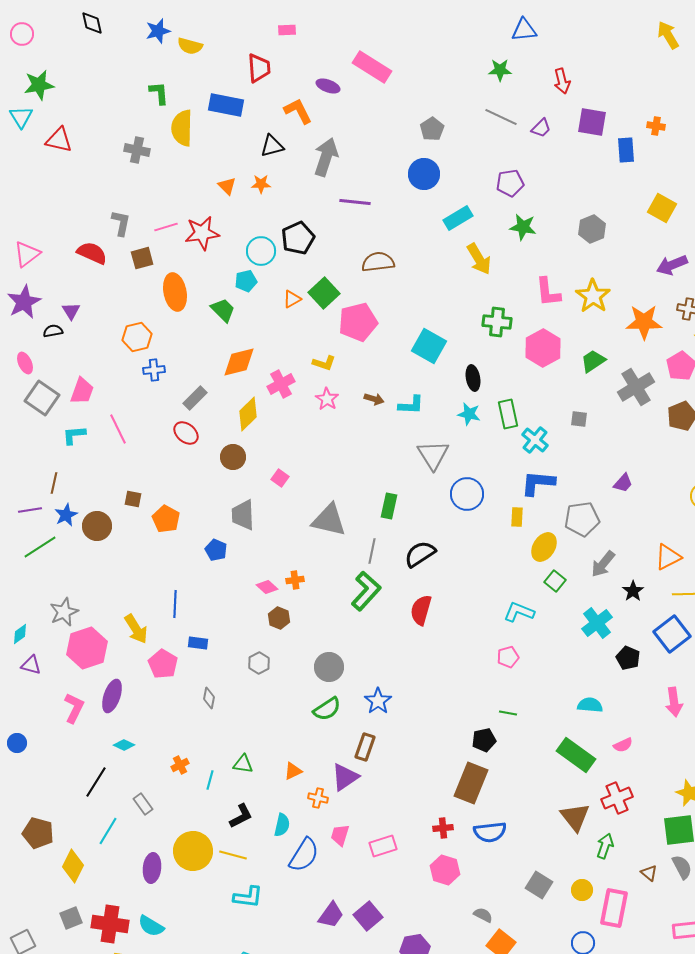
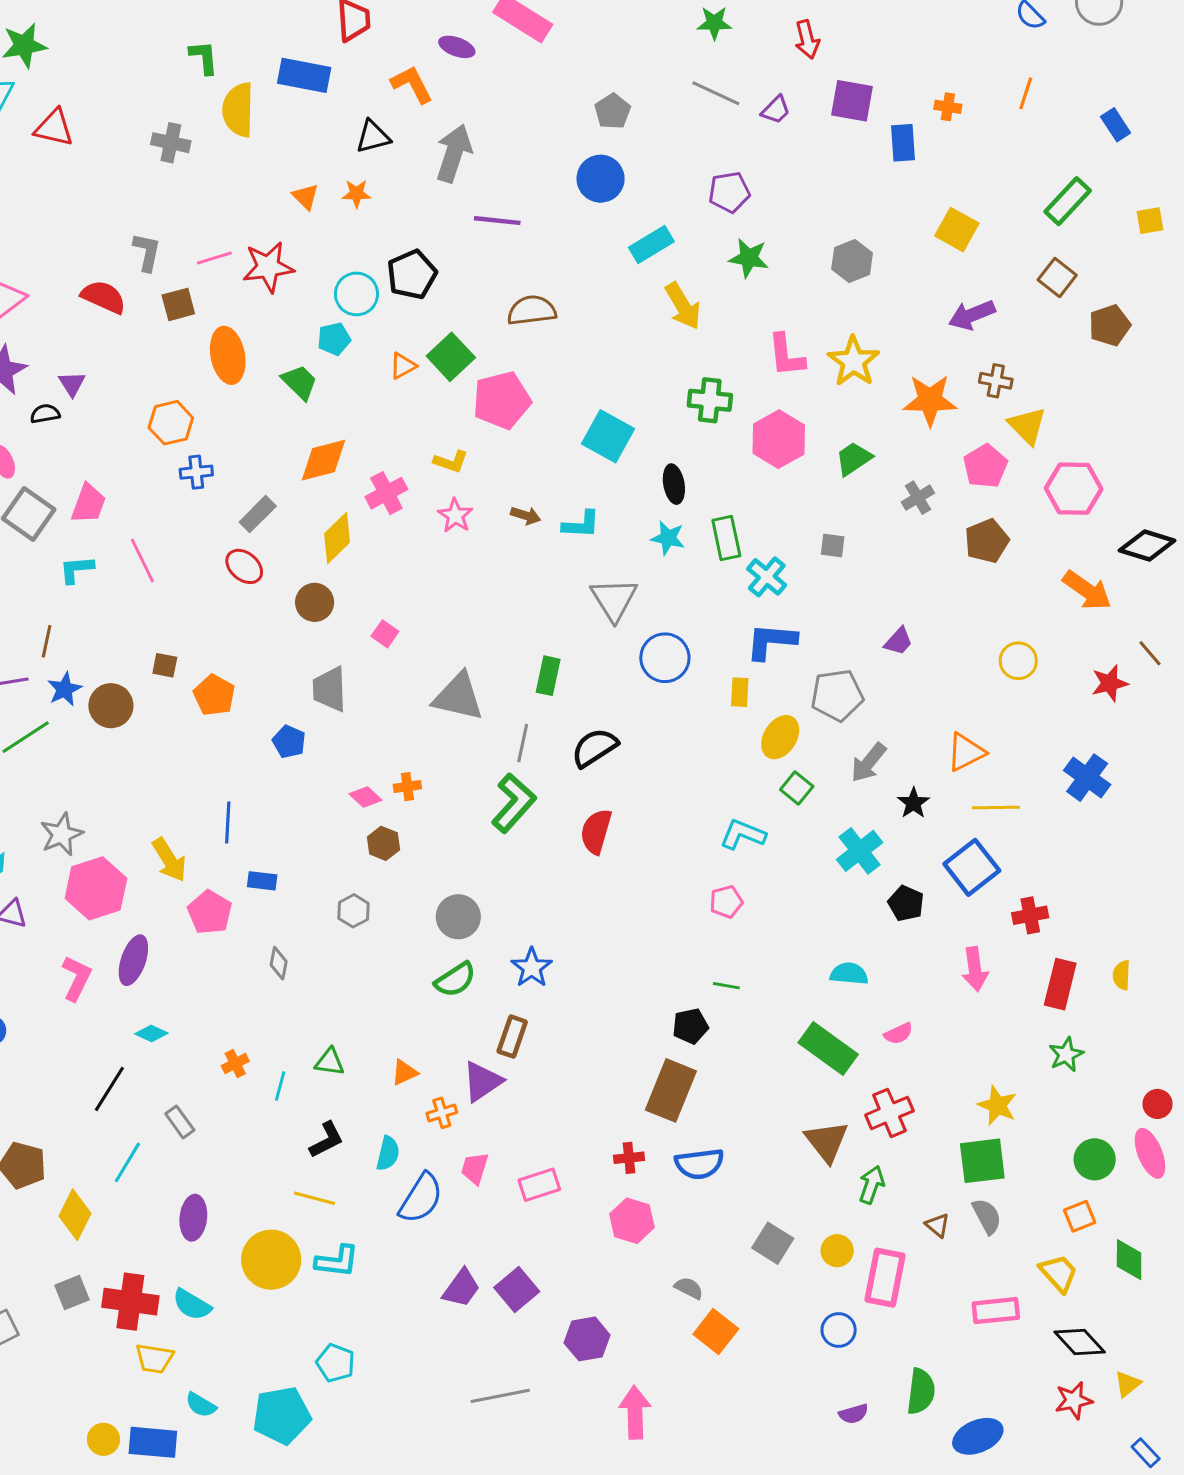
gray cross: (636, 387) -> (918, 498), size x0.6
orange cross: (318, 798) -> (442, 1113), turned -30
yellow circle: (193, 851) -> (271, 1260), moved

